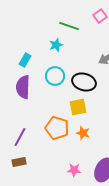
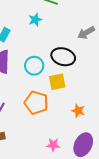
cyan circle: (55, 76) -> (34, 66), moved
orange star: (83, 133) -> (78, 111), moved

